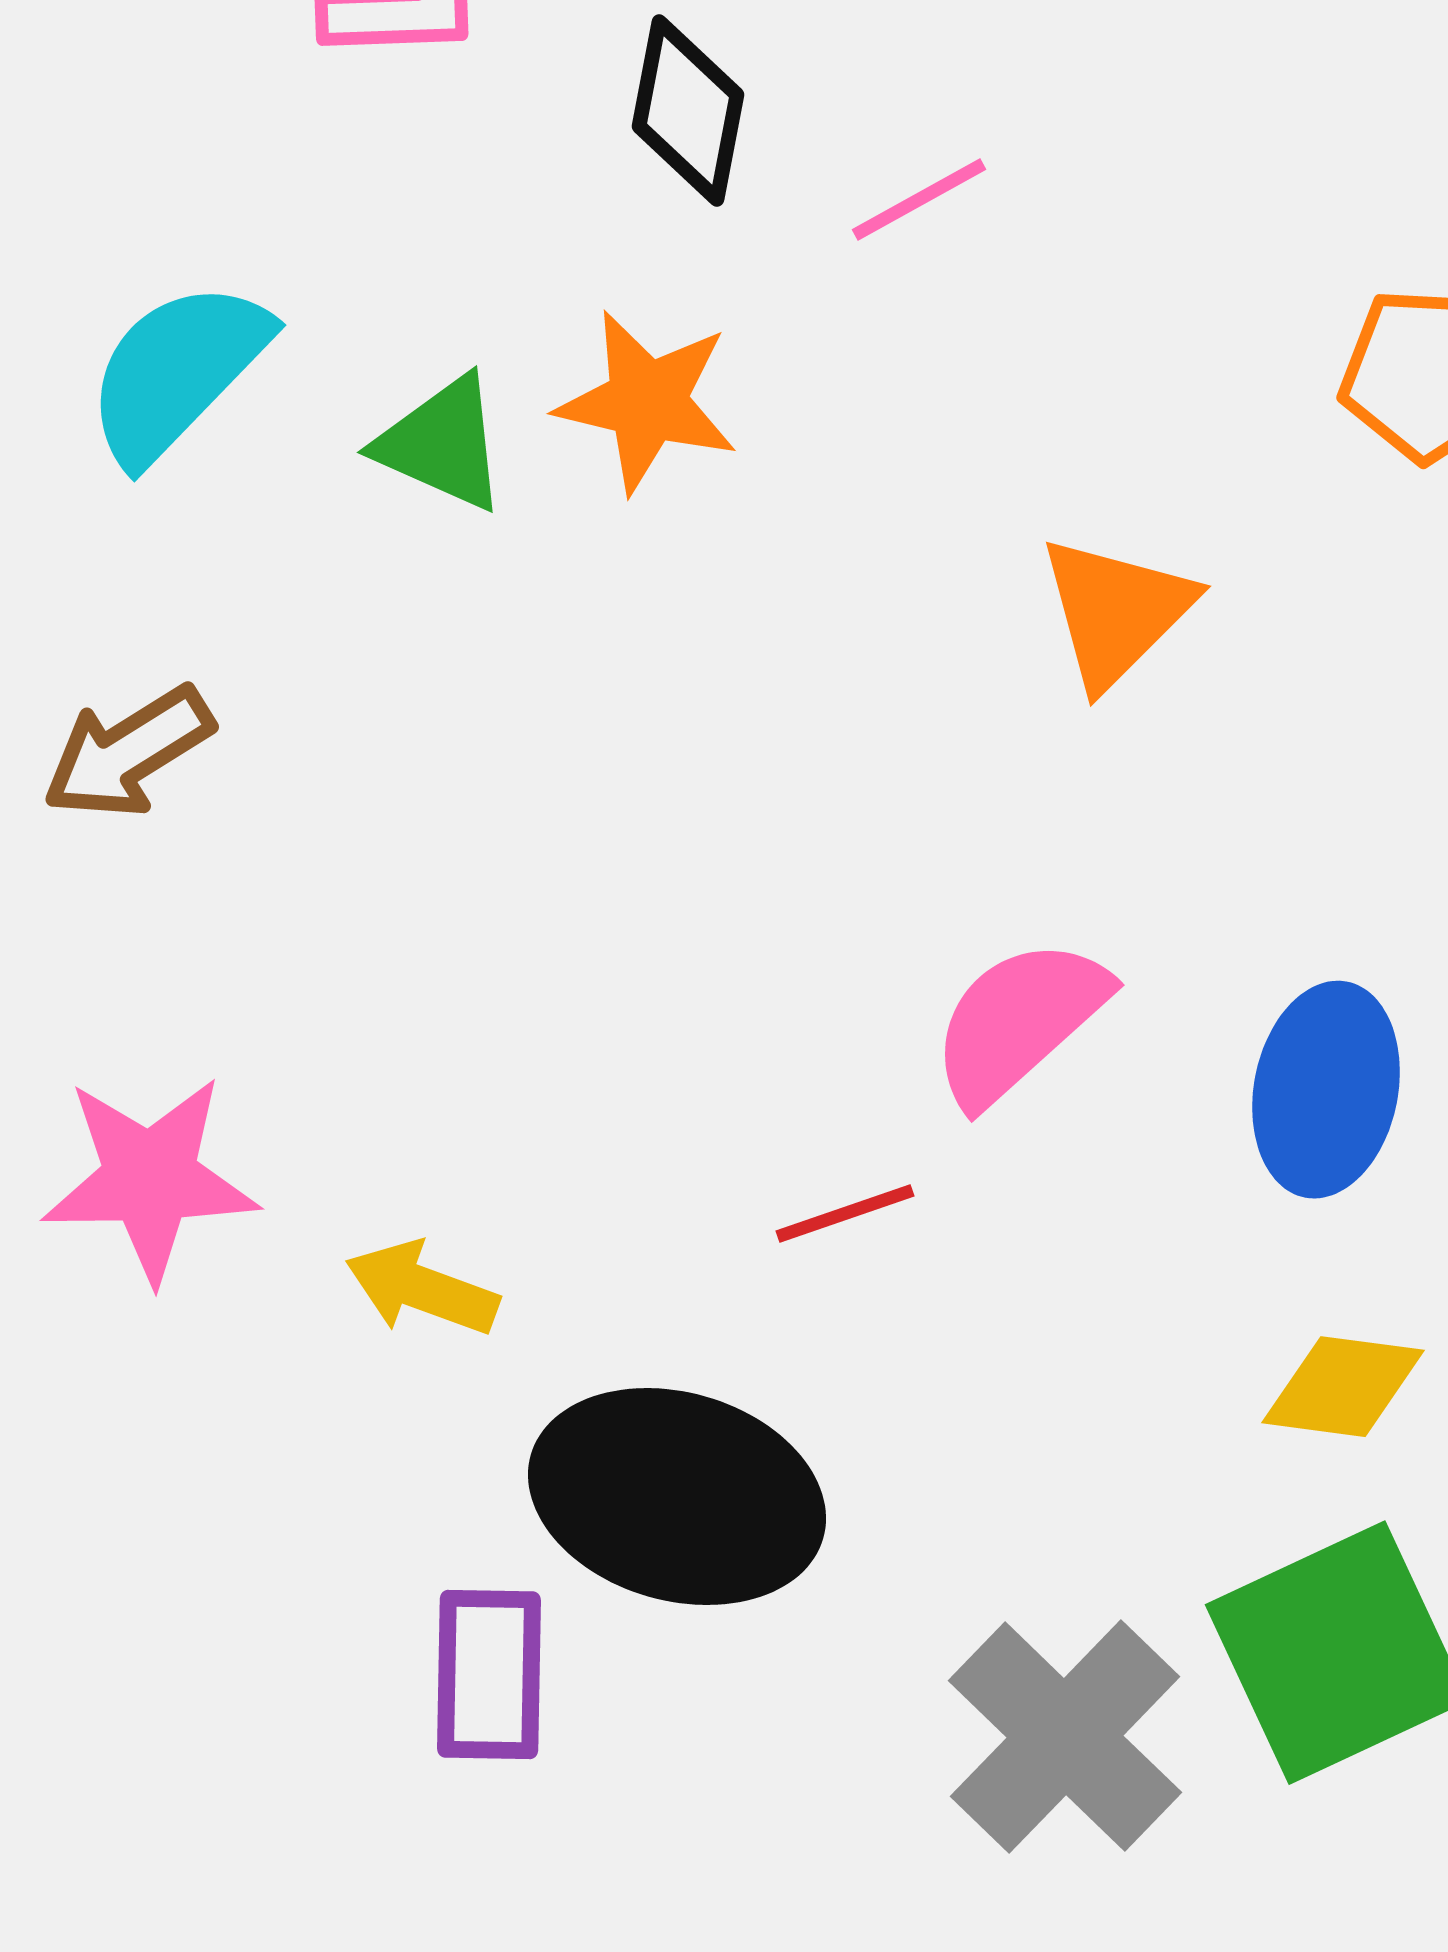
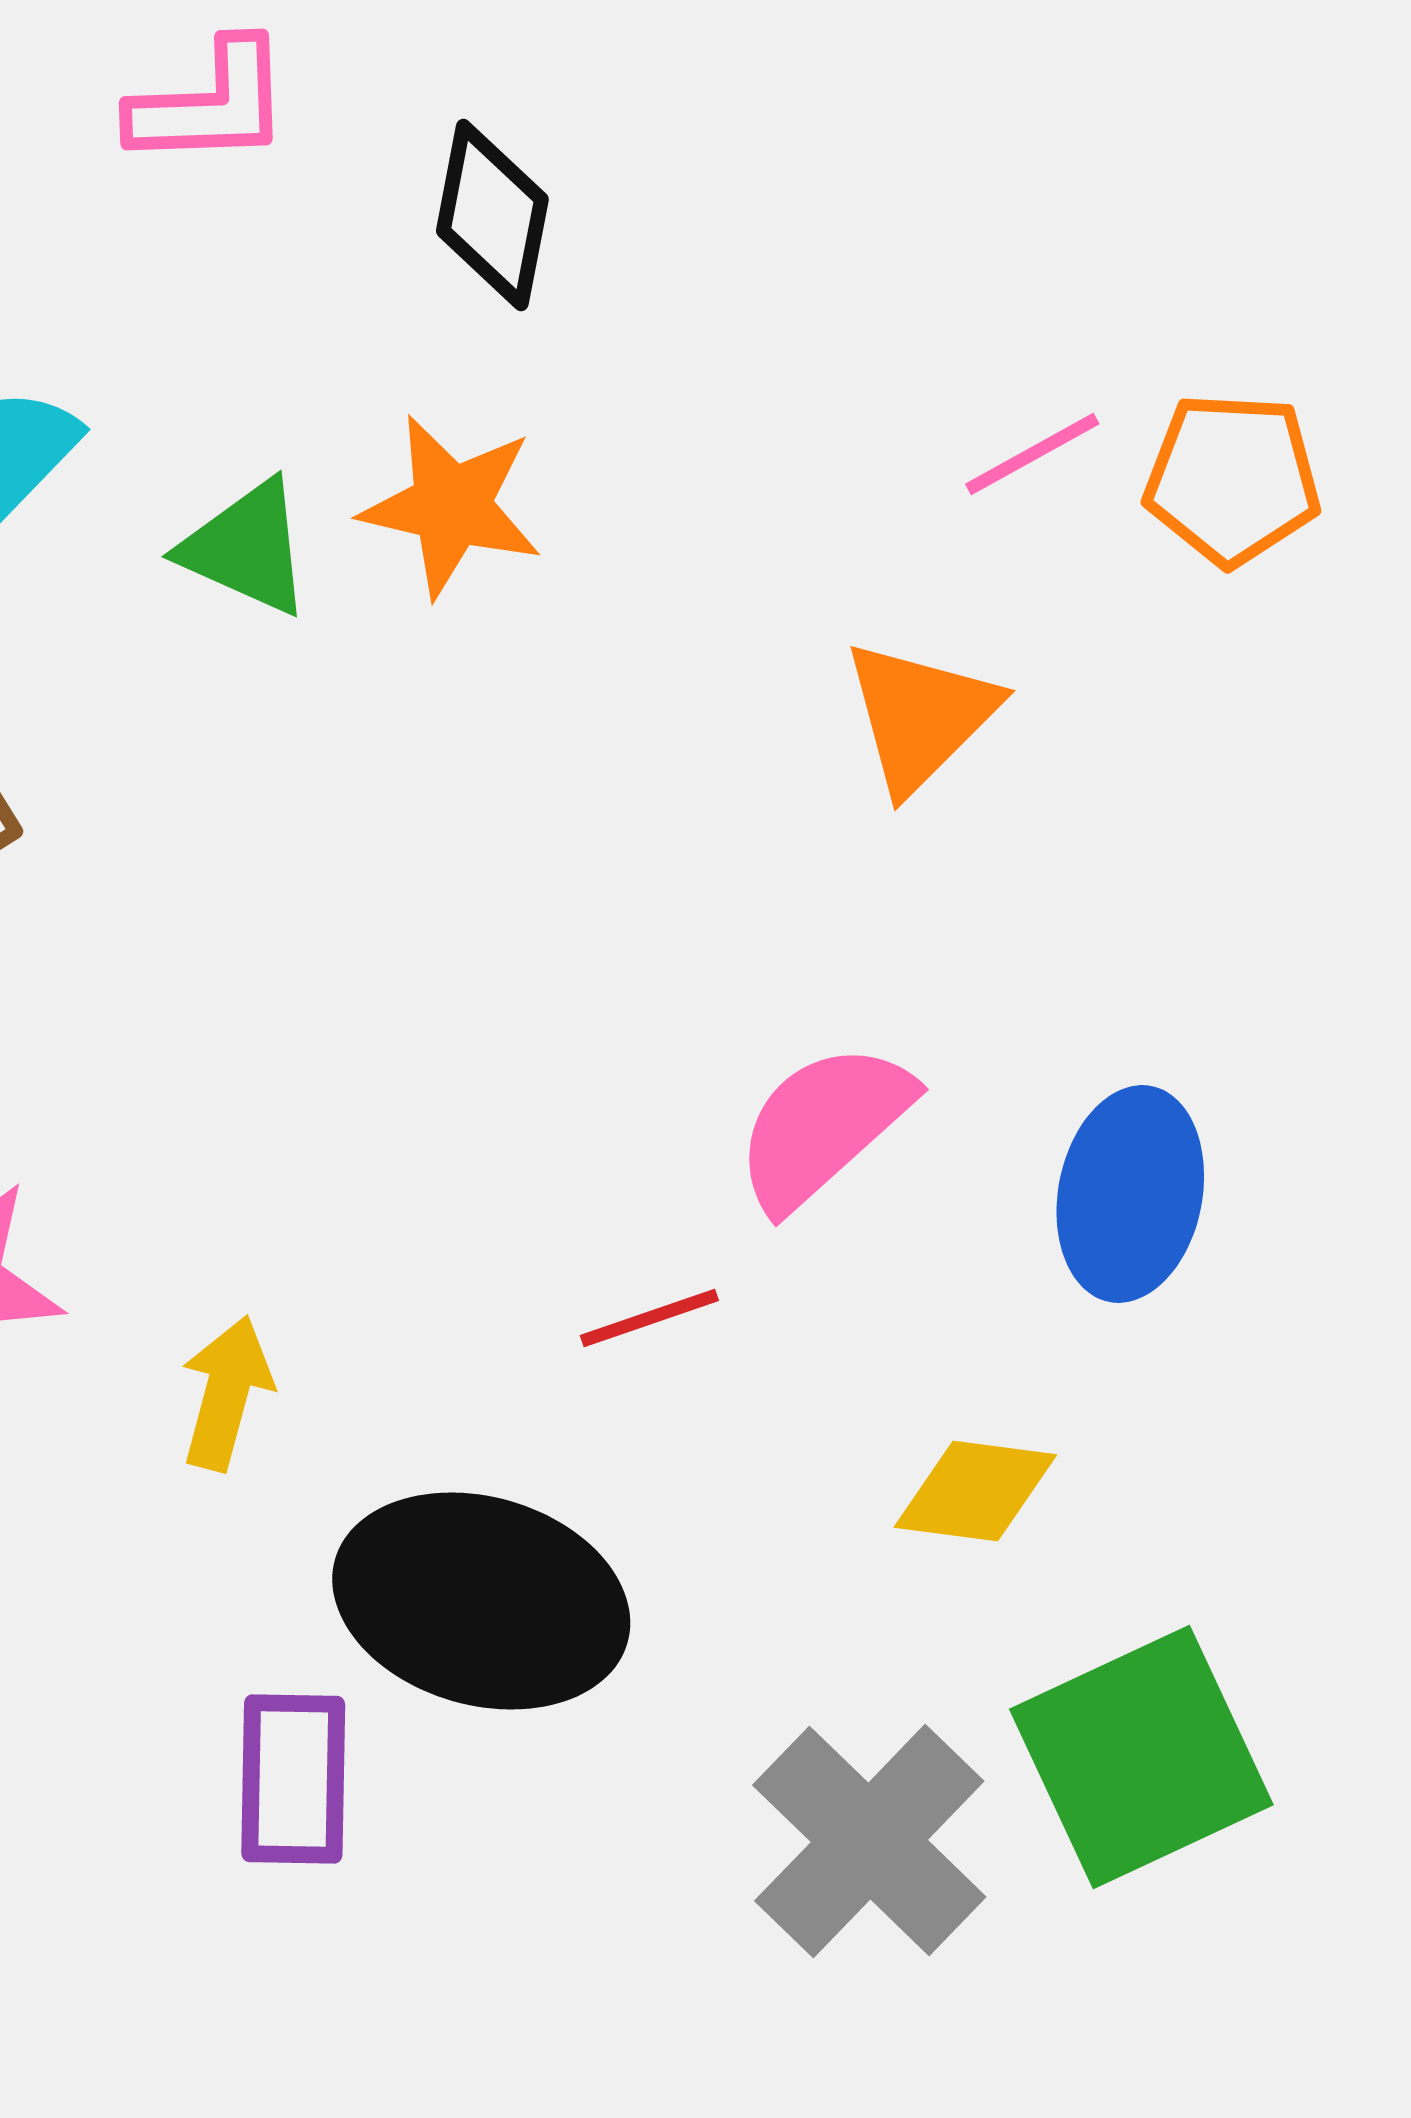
pink line: (919, 200) -> (1032, 454), moved
yellow arrow: (422, 1289) -> (226, 1393), turned 85
yellow diamond: (1343, 1387) -> (975, 1491), moved

